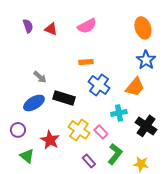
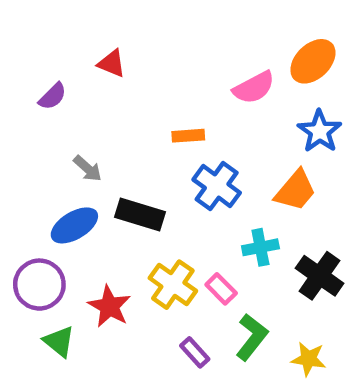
purple semicircle: (28, 26) -> (53, 96), moved, turned 64
pink semicircle: (87, 26) -> (254, 88), moved
orange ellipse: (143, 28) -> (313, 61), turned 65
purple circle: (18, 130) -> (39, 285), size x1.5

